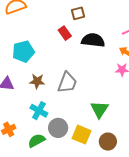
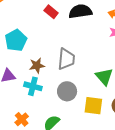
cyan cross: (39, 111) -> (33, 86), moved
gray circle: (58, 128) -> (67, 91), moved

